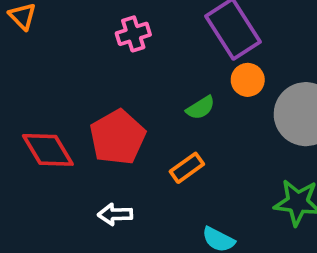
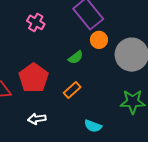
pink cross: (133, 34) -> (36, 22), turned -36

